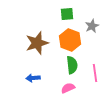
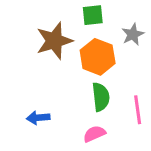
brown star: (37, 43) -> (54, 41), moved

